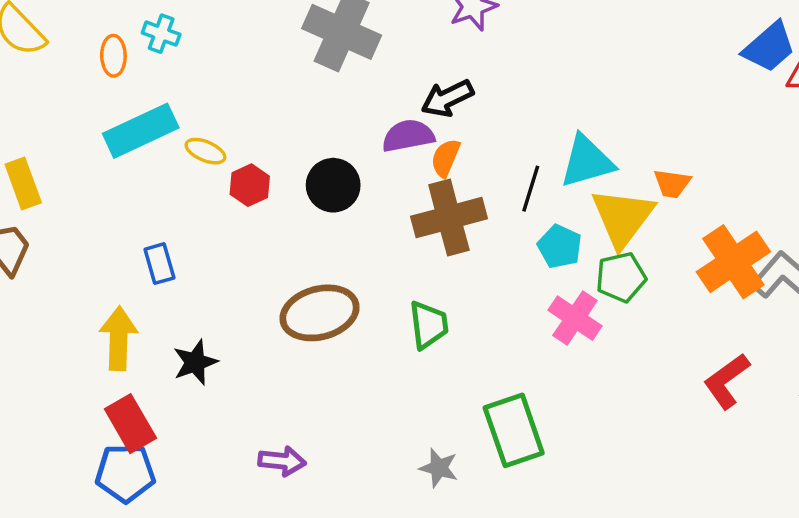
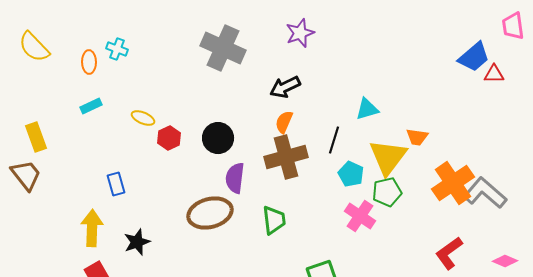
cyan rectangle: (141, 131) -> (91, 106), moved, size x0.5
purple semicircle: (408, 136) -> (235, 178), moved, turned -72
cyan triangle: (587, 161) -> (367, 109), moved, size x0.7

